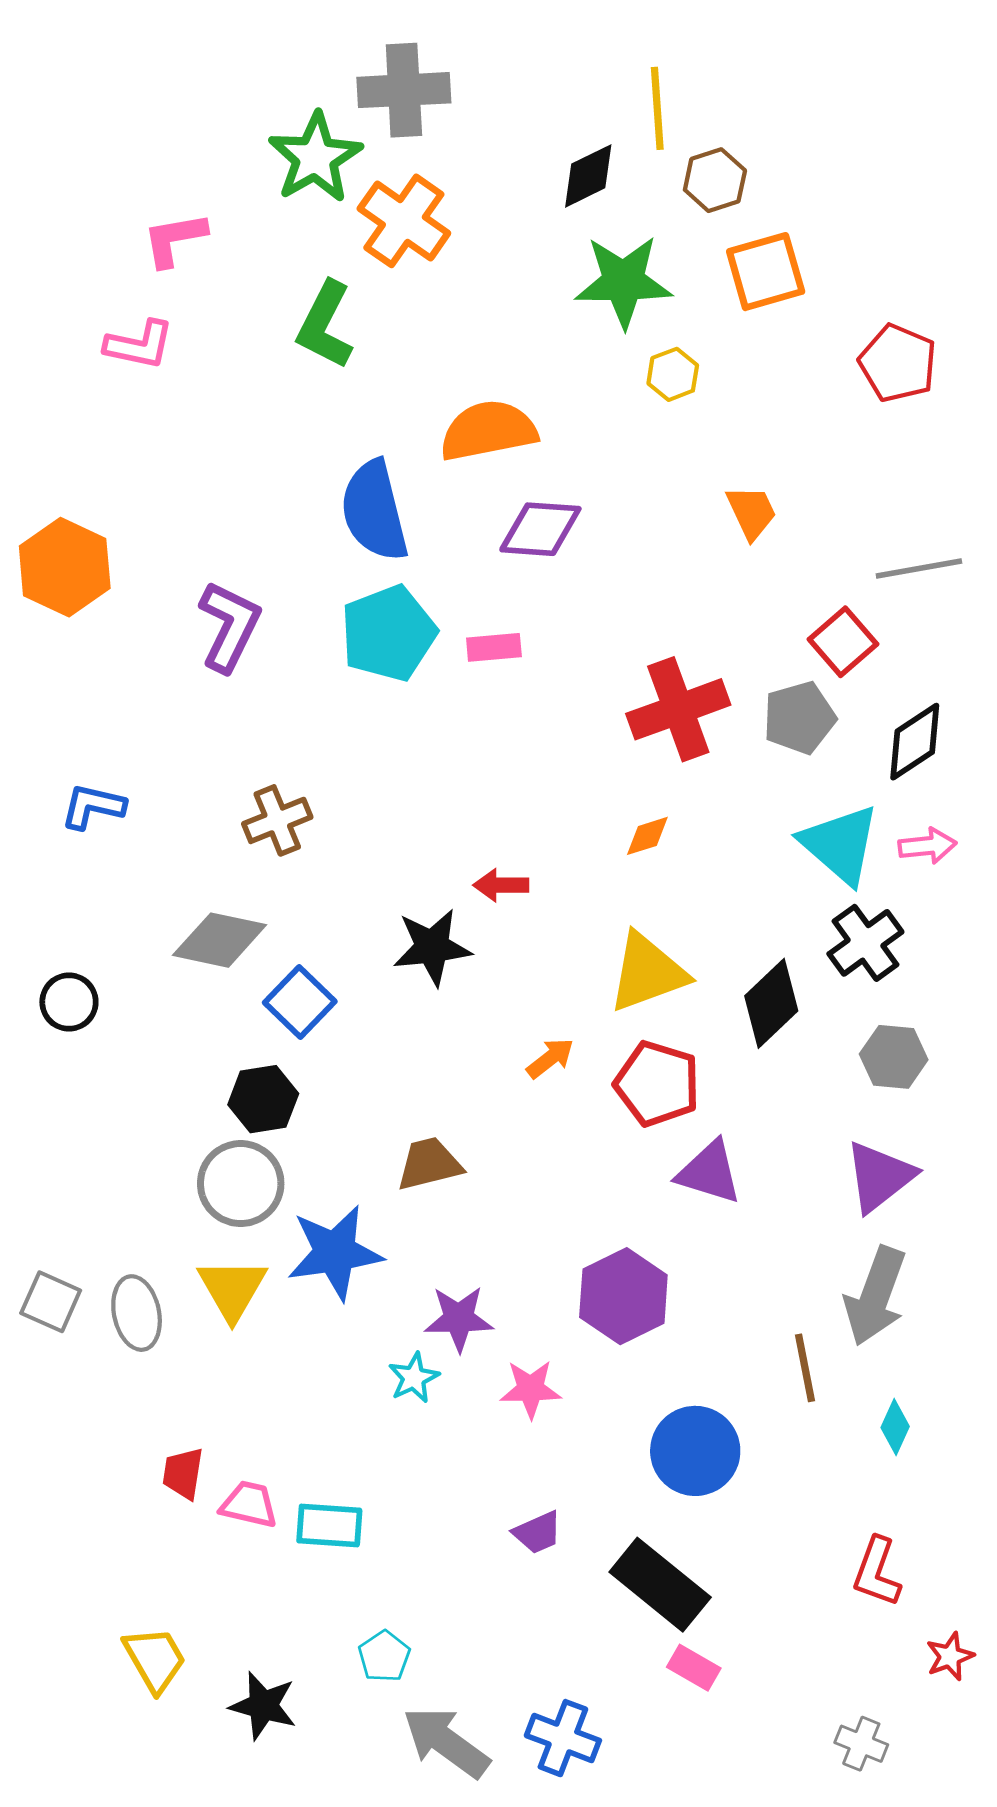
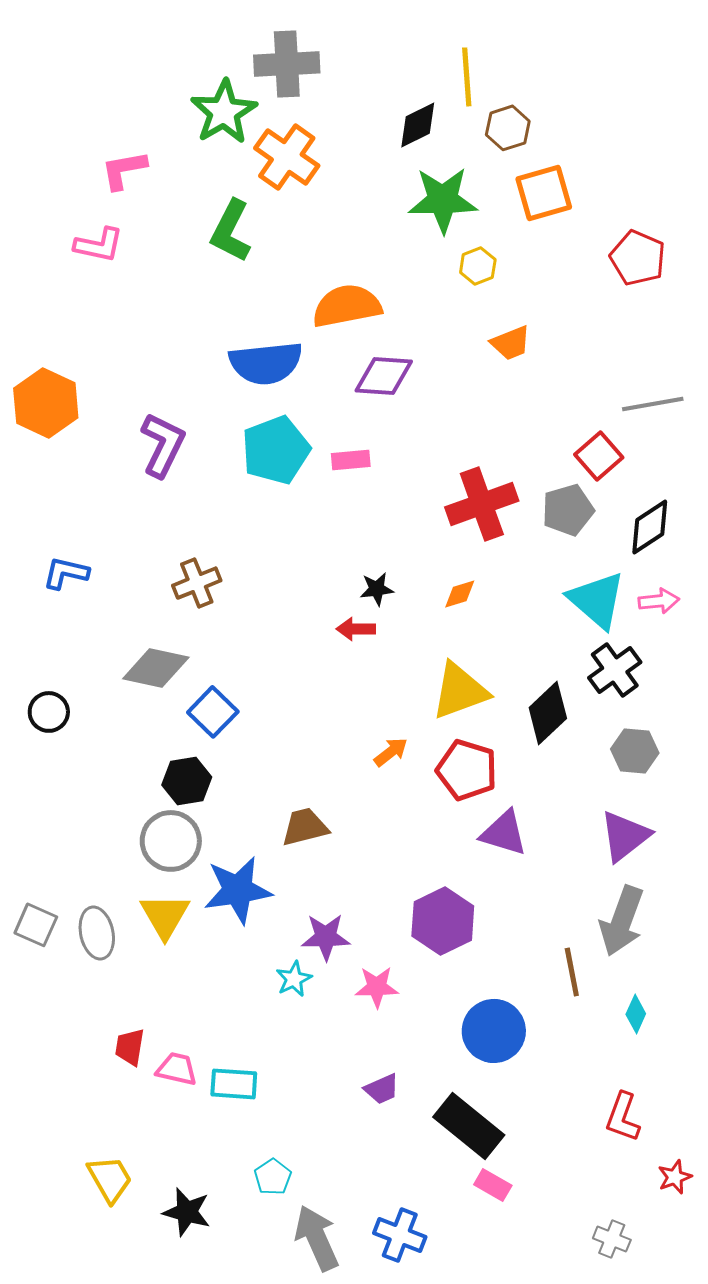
blue semicircle: (374, 511) -> (266, 363), turned -82
orange trapezoid: (752, 512) -> (511, 343), moved, turned 93
black star: (432, 947) -> (377, 589), moved, size x0.6
gray arrow: (446, 1742) -> (317, 1238), turned 30

